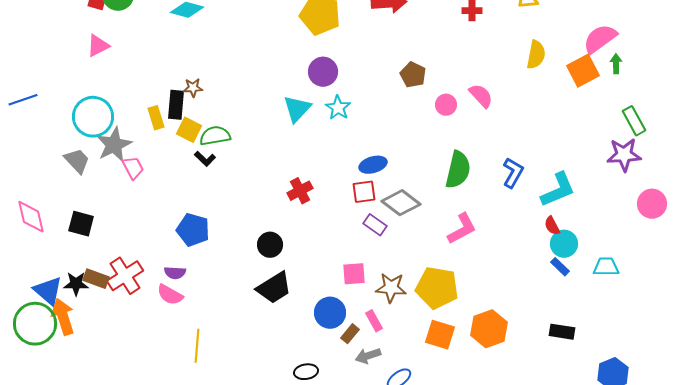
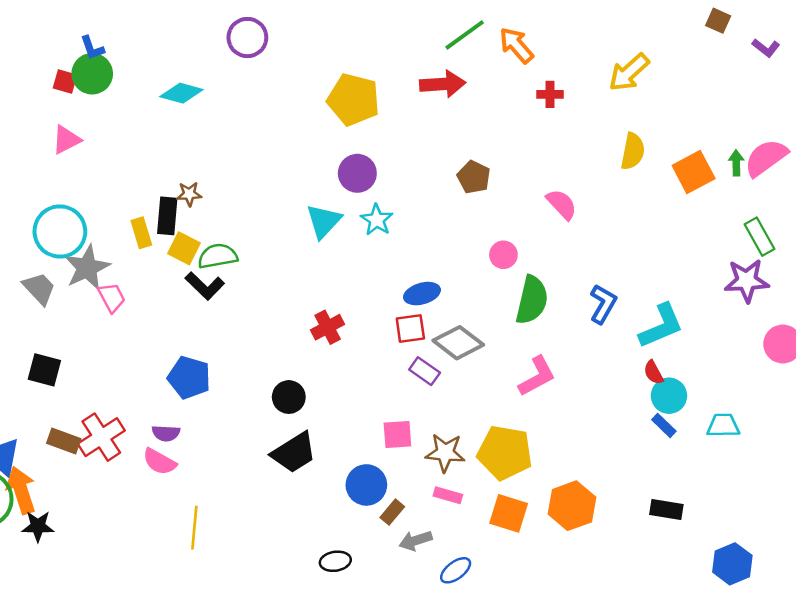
pink semicircle: (600, 39) -> (766, 158), moved
pink circle: (446, 105) -> (503, 255), moved
black L-shape: (205, 159) -> (205, 286), size x1.4
black star: (76, 284) -> (38, 526), moved
pink rectangle: (374, 321) -> (448, 495), moved, turned -45

